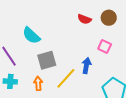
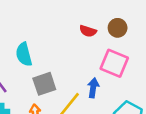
cyan semicircle: (31, 35) -> (24, 54), turned 36
pink square: (105, 46) -> (114, 63), size x1.6

